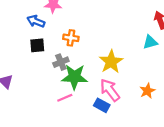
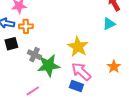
orange cross: (71, 38) -> (26, 26), moved
gray cross: (61, 62) -> (34, 55), turned -32
pink line: (65, 98) -> (33, 91), moved

